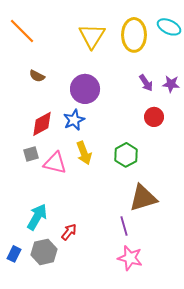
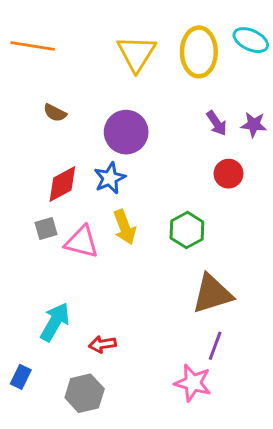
orange line: (22, 31) -> (33, 46), turned -36
purple line: (124, 226) -> (215, 346), moved, turned 36
red arrow: (69, 232) -> (102, 344), turned -138
gray hexagon: (44, 252) -> (85, 393), moved

